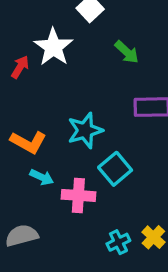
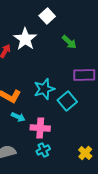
cyan square: (115, 169) -> (67, 101), moved
cyan cross: (118, 242) -> (43, 150), moved

